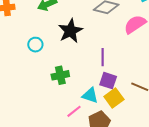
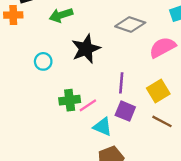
yellow square: (114, 98) -> (158, 91), moved
pink line: (74, 111) -> (88, 105), moved

